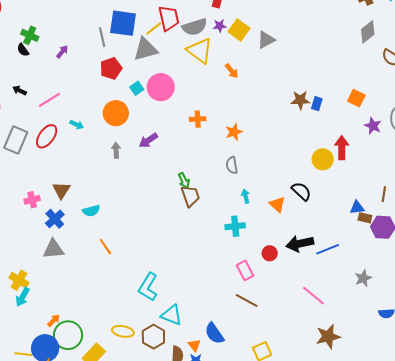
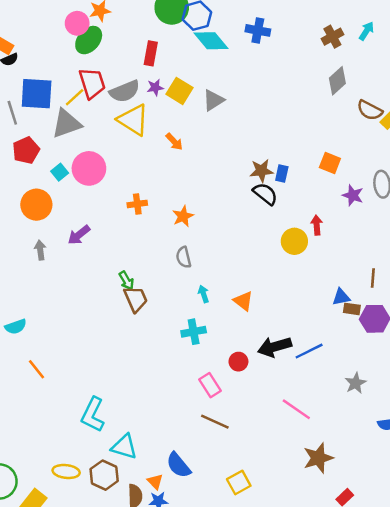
red arrow: (342, 148) -> (317, 225), size x0.7
black semicircle: (301, 191) -> (265, 194), moved

